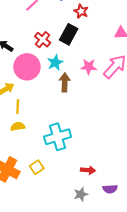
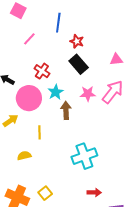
black rectangle: (69, 34) -> (79, 64), moved, turned -66
yellow line: (18, 107) -> (40, 132), moved
cyan cross: (58, 137) -> (84, 156), moved

